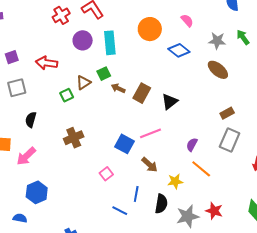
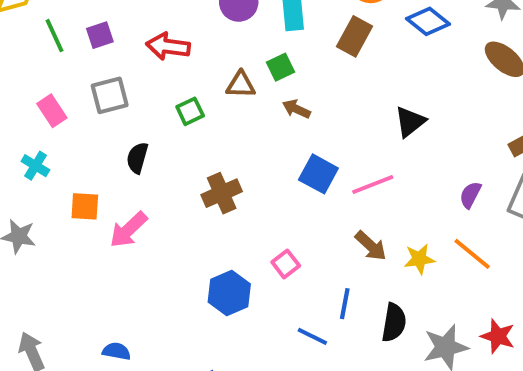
brown triangle: (84, 83) -> (241, 85), turned 35
brown arrow: (118, 88) -> (296, 109), moved
brown rectangle: (142, 93) -> (354, 36), moved
green square: (67, 95) -> (190, 111), moved
blue square: (124, 144) -> (318, 174), moved
purple semicircle: (192, 145) -> (470, 195), moved
yellow star: (175, 181) -> (419, 259), moved
blue hexagon: (37, 192) -> (229, 293), moved

